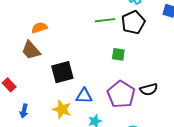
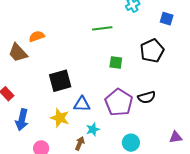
black pentagon: (133, 22) -> (152, 51), moved
brown trapezoid: (31, 50) -> (18, 53), moved
blue arrow: (24, 111) -> (22, 120), size x1.5

